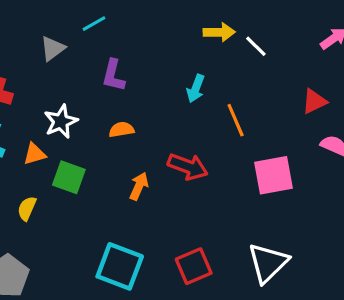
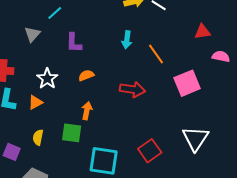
red triangle: (314, 101) -> (202, 32), turned 30
green square: (69, 177) -> (72, 133), moved
orange arrow: (139, 186) -> (87, 111), moved

